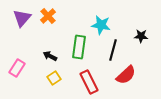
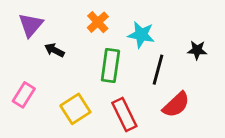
orange cross: (48, 16) -> (98, 22), moved
black arrow: (50, 56) -> (54, 50), moved
yellow square: (54, 78) -> (75, 109), size x1.5

